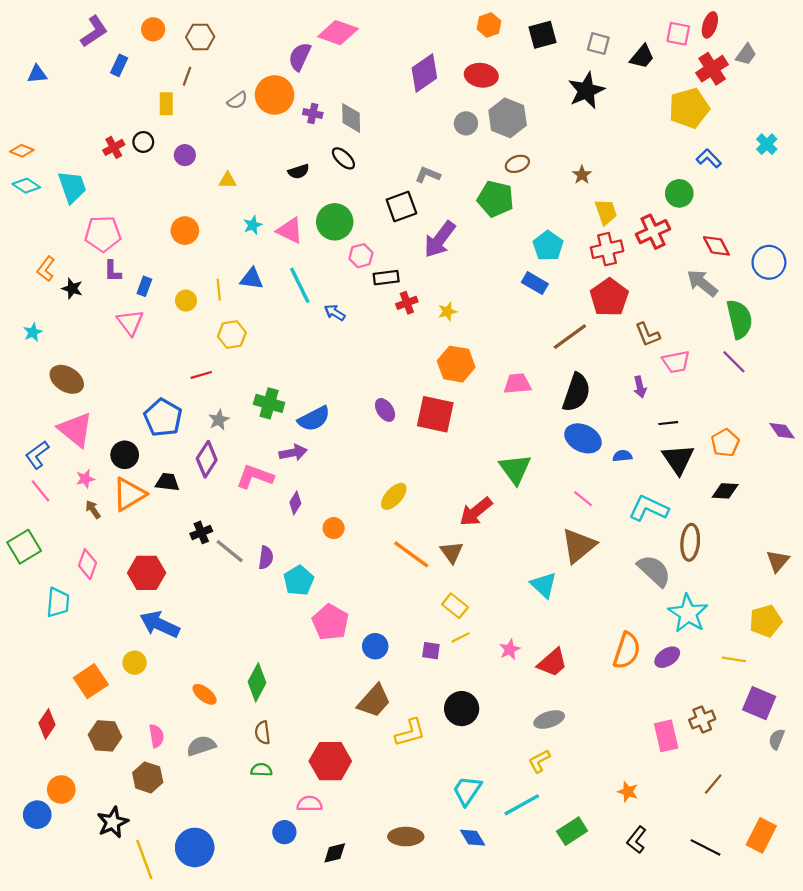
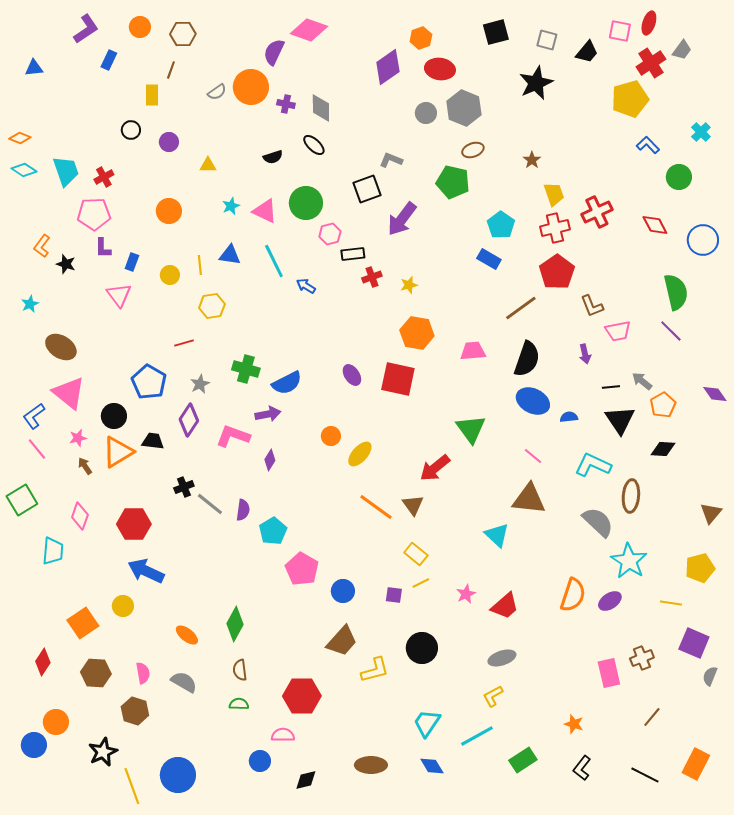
orange hexagon: (489, 25) -> (421, 38), moved
red cross: (114, 147) -> (104, 177), moved
green circle: (679, 193) -> (679, 177), moved
gray arrow: (702, 283) -> (642, 381), moved, size x0.7
orange circle: (334, 528) -> (331, 436), moved
brown triangle: (579, 546) -> (529, 499), turned 45
gray semicircle: (201, 746) -> (184, 682), turned 48

